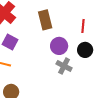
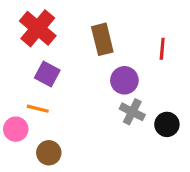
black circle: (85, 50) -> (167, 124), moved

